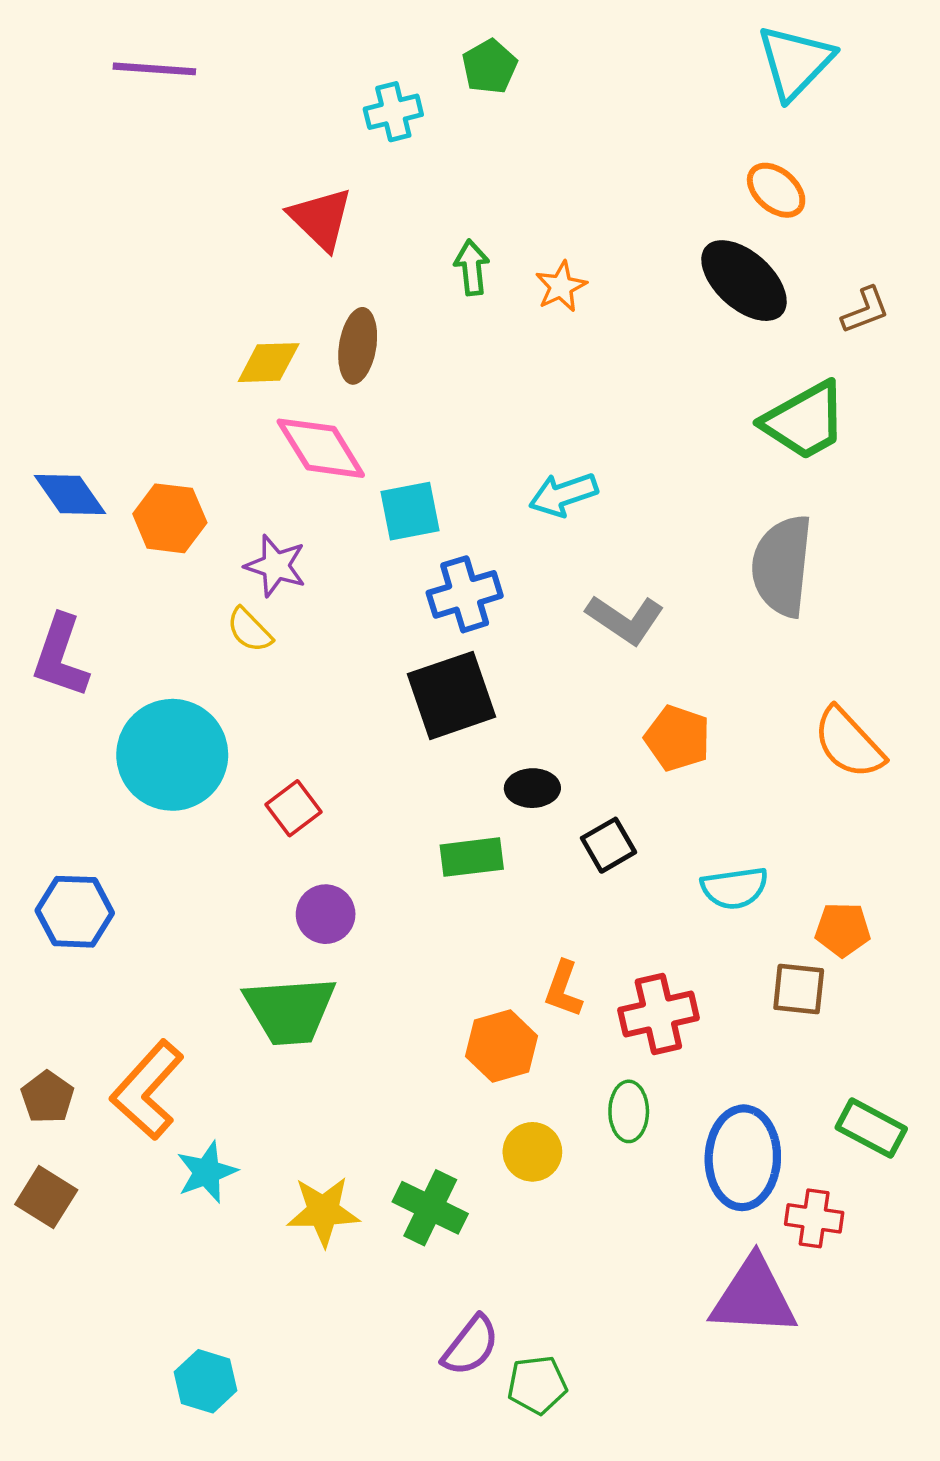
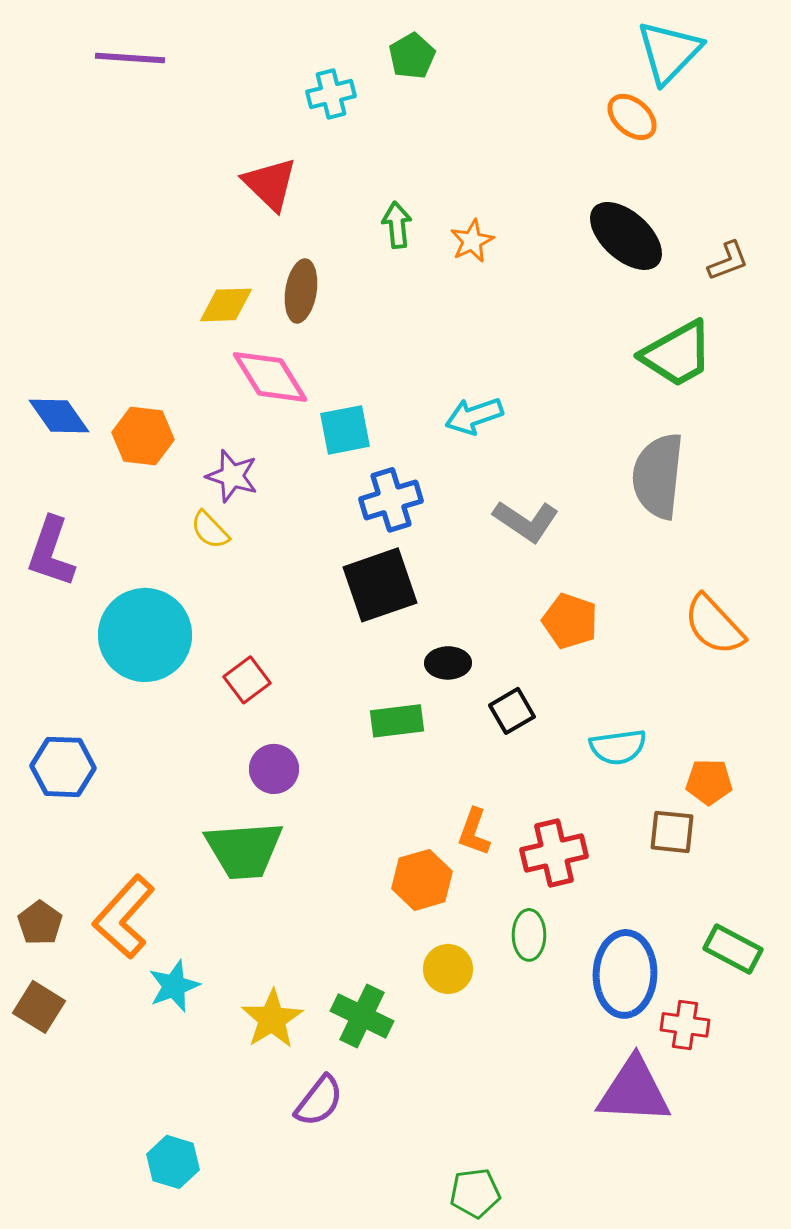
orange ellipse: (776, 190) -> (632, 117), moved
yellow star: (323, 1211) -> (272, 1019), turned -30
purple semicircle: (471, 1346) -> (319, 1101), moved
green pentagon: (537, 1385) -> (475, 1193), moved

